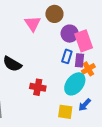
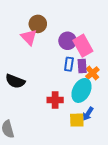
brown circle: (54, 14) -> (38, 24), moved
red cross: (38, 87) -> (55, 100), moved
blue arrow: (85, 105) -> (88, 114), moved

